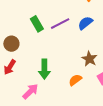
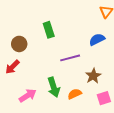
purple line: (60, 24) -> (70, 58), moved
green arrow: (44, 69) -> (54, 87), moved, turned -30

